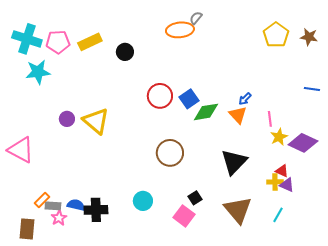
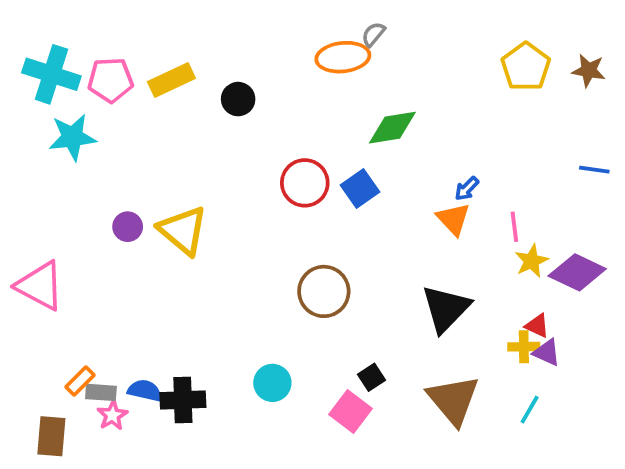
green diamond: (206, 112) -> (392, 128), moved

